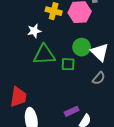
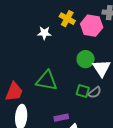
green triangle: (44, 55) -> (47, 81), moved
green square: (68, 64) -> (83, 91), moved

